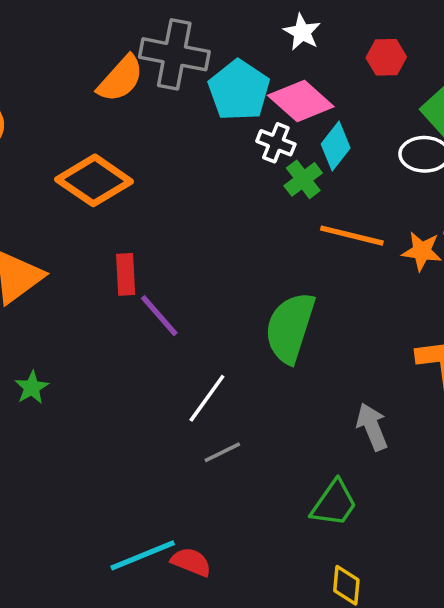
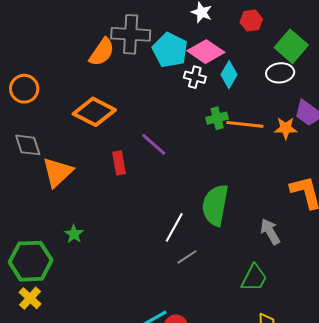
green cross: (303, 179) -> (217, 118), moved, turned 30
purple line: (159, 316) -> (154, 144), moved
green semicircle: (290, 328) -> (215, 205), moved

